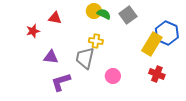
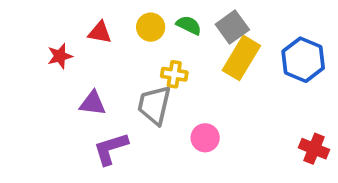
yellow circle: (94, 11) -> (151, 27), moved
yellow rectangle: (152, 44) -> (241, 58), moved
red cross: (157, 74) -> (314, 149), moved

